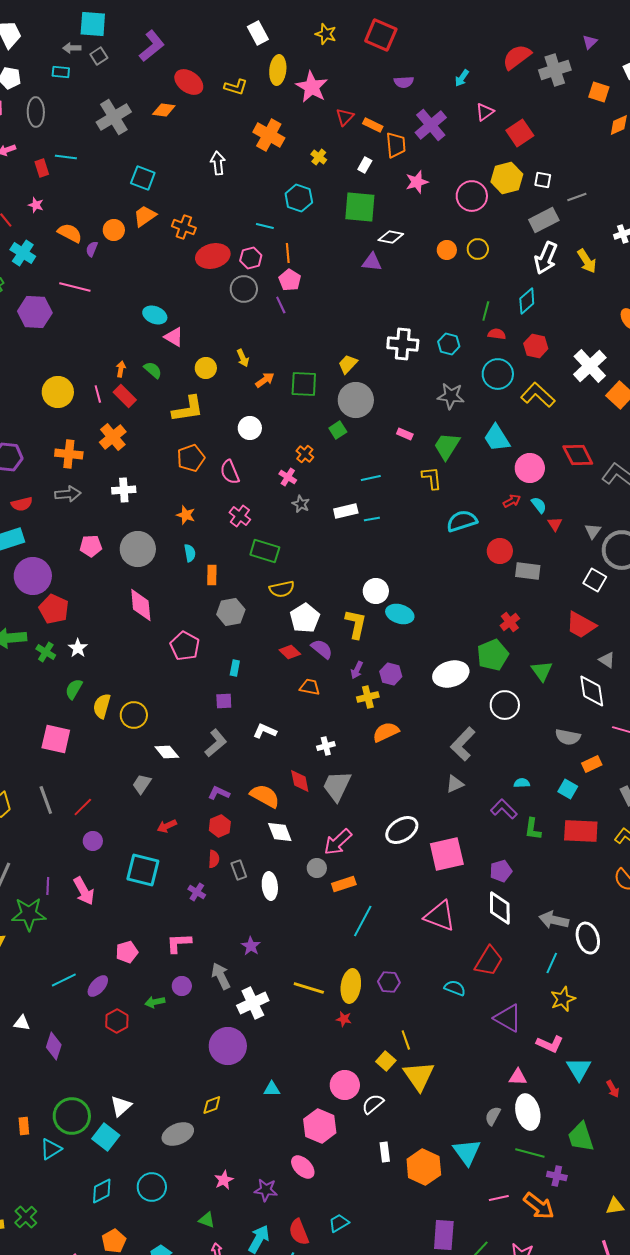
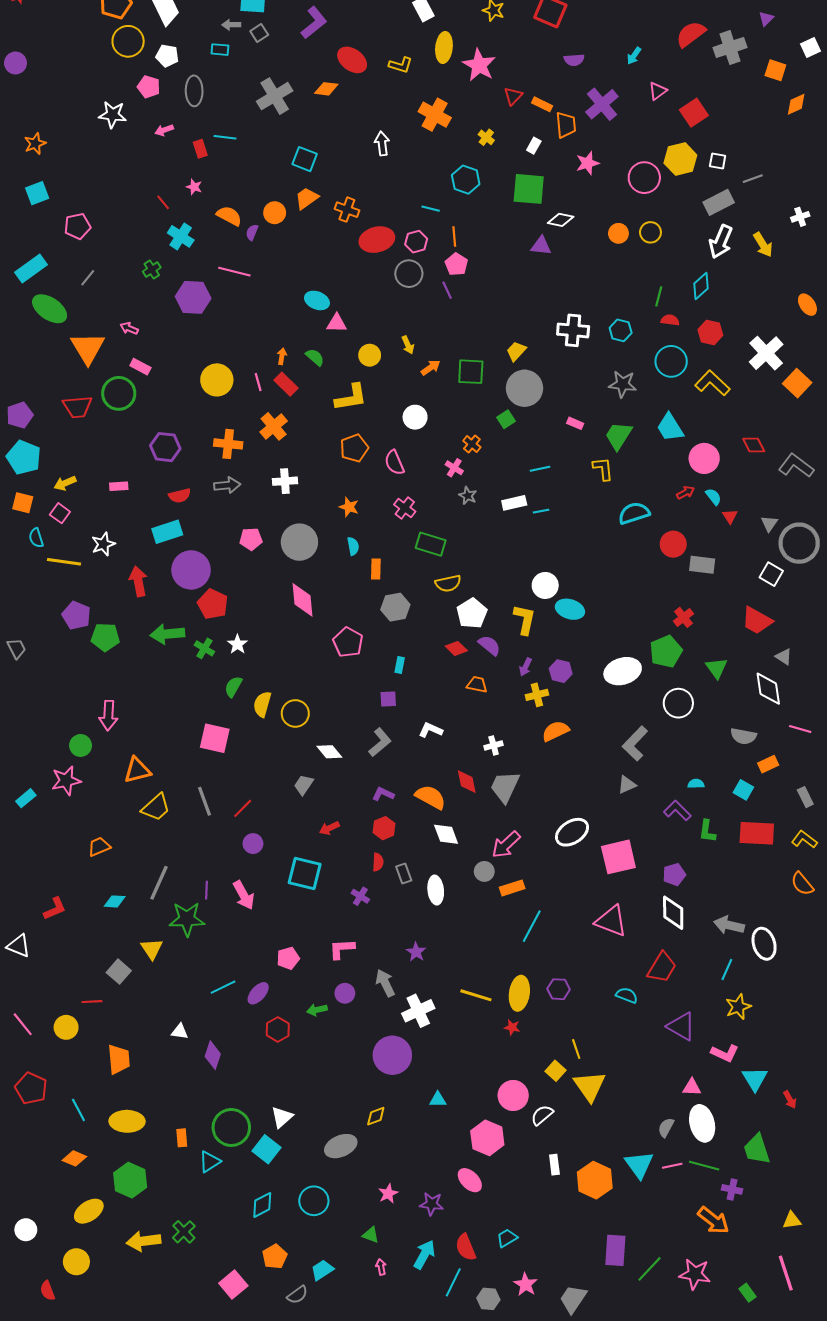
pink triangle: (174, 337) -> (337, 323), turned -30
red diamond: (578, 455) -> (754, 445), size x0.7
pink line: (499, 1198) -> (672, 1166), moved

